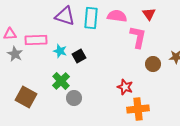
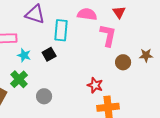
cyan rectangle: (91, 18) -> (61, 30), moved
cyan star: (60, 51) -> (24, 55), moved
green cross: (61, 81) -> (19, 79), moved

